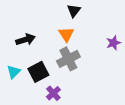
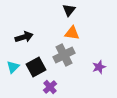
orange triangle: (66, 34) -> (72, 33), moved, turned -49
purple star: (113, 43) -> (99, 67), moved

